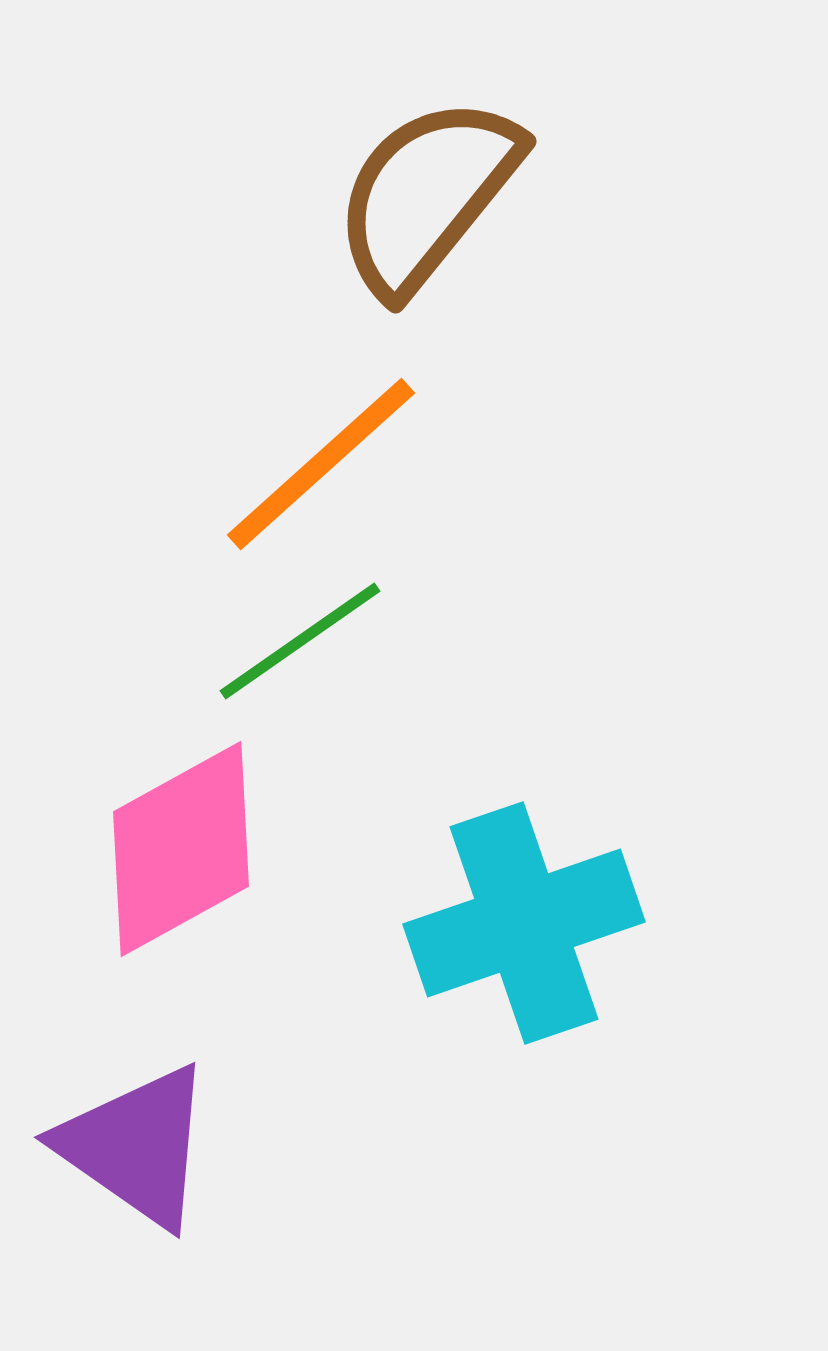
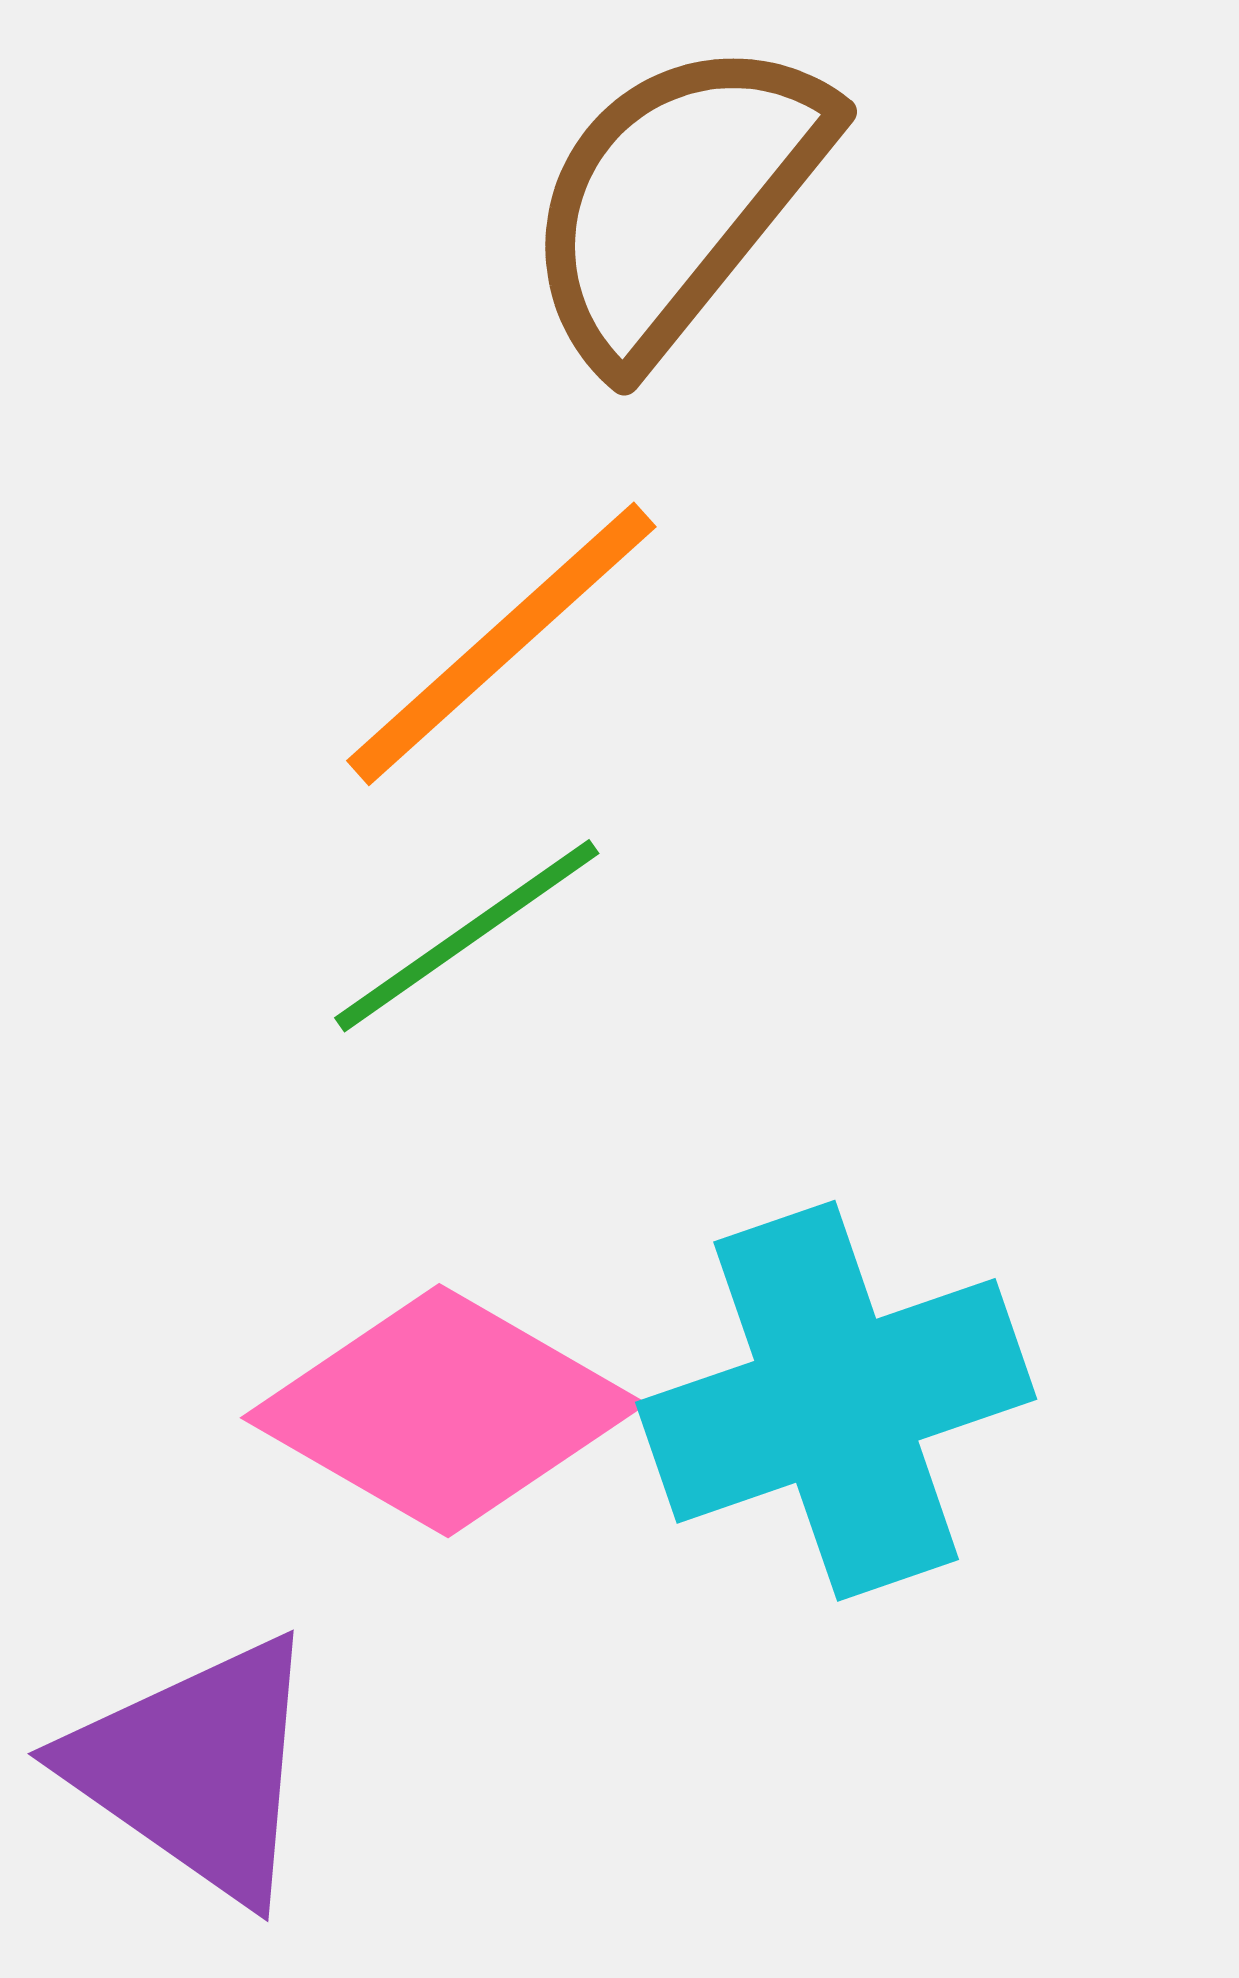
pink diamond: (181, 849) -> (444, 1411), moved, turned 59

